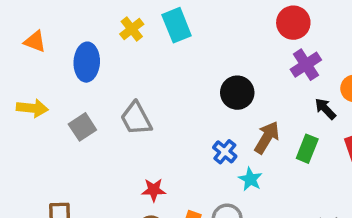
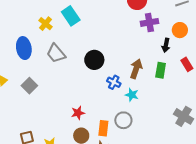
purple cross: (306, 65) -> (149, 22), turned 36
black circle: (237, 93) -> (94, 60), moved
black arrow: (325, 109) -> (166, 45), turned -112
gray trapezoid: (136, 118) -> (56, 53), moved

